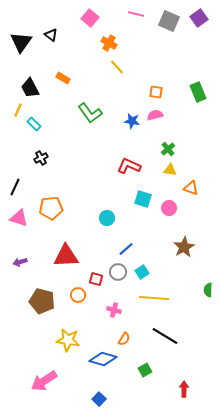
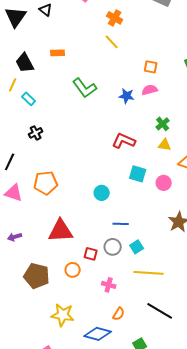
orange cross: (109, 43) -> (115, 18), moved
orange rectangle: (63, 78) -> (58, 53), turned -32
blue line: (126, 249) -> (121, 224), turned 42

